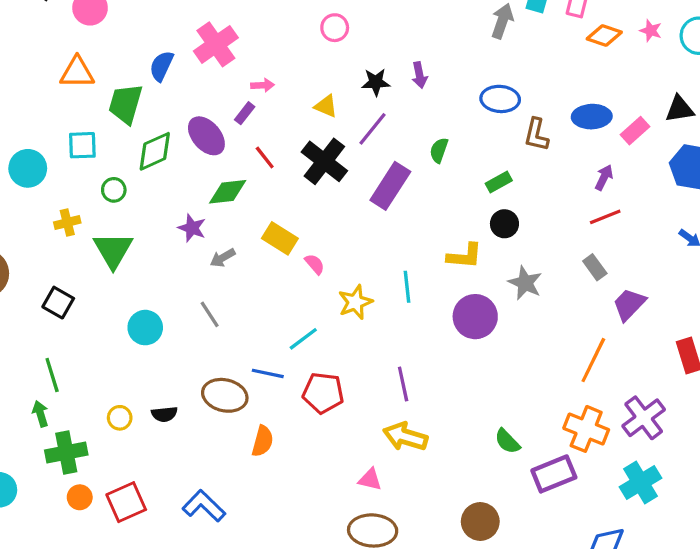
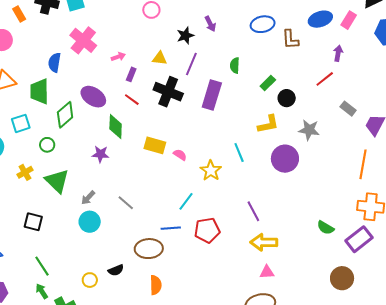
purple rectangle: (245, 113) -> (131, 74), moved
green rectangle: (499, 182) -> (268, 83), moved
green diamond: (228, 192) -> (116, 126), turned -65
red line: (605, 217) -> (325, 79), moved
gray arrow: (223, 258) -> (88, 198), moved
orange semicircle: (263, 441) -> (156, 285), moved
pink triangle: (370, 479) -> (267, 272), moved
brown circle: (480, 521) -> (342, 278), moved

